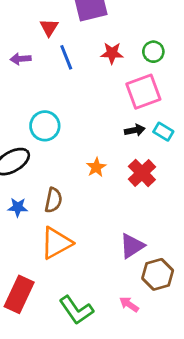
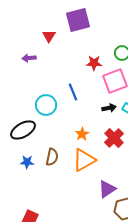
red star: (112, 53) -> (94, 63), moved
blue line: (66, 57) -> (73, 92), moved
orange triangle: (56, 243) -> (84, 160), moved

